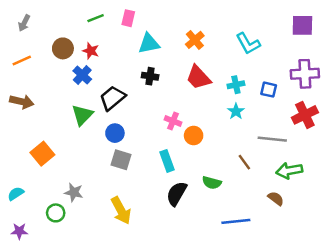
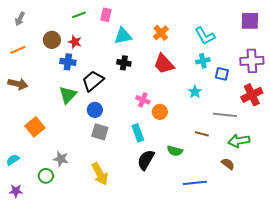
blue cross: (82, 75) -> (68, 62), turned -35
cyan cross: (236, 85) -> (203, 61), moved
brown line: (244, 162) -> (202, 134), turned -40

